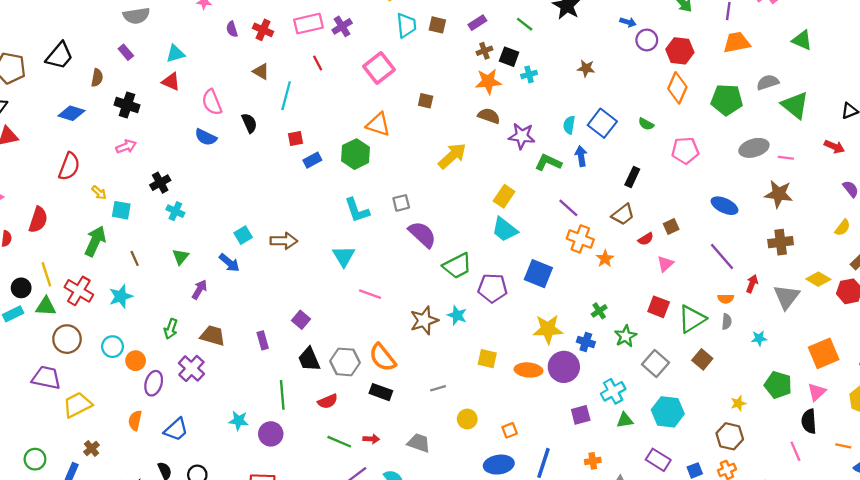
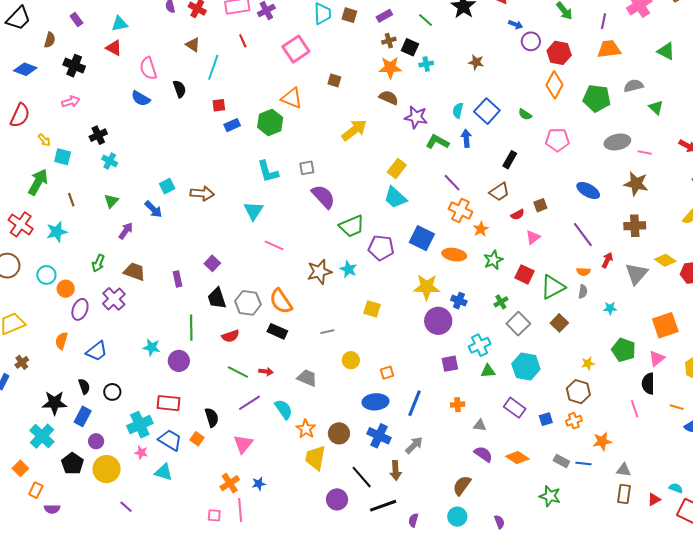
green triangle: (795, 105) -> (656, 107), size x0.6
green cross: (599, 311) -> (501, 302), moved
green star: (626, 336) -> (493, 260), moved
orange ellipse: (528, 370) -> (454, 255), moved

